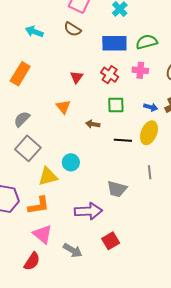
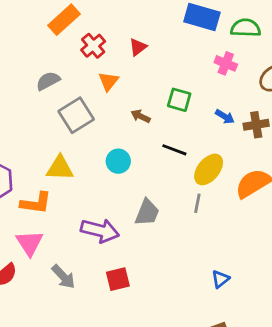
red cross: (110, 75) -> (93, 46), moved
yellow ellipse: (149, 133) -> (209, 169), moved
gray square: (28, 148) -> (76, 115), moved
cyan circle: (71, 162) -> (118, 161), moved
gray trapezoid: (117, 189) -> (147, 212), turned -100

